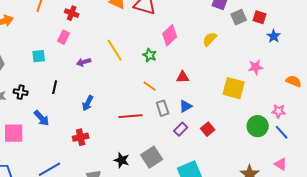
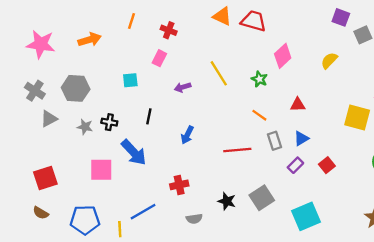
blue arrow: (42, 118) -> (134, 152), size x1.4
red cross: (81, 137) -> (179, 185), moved

